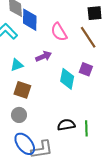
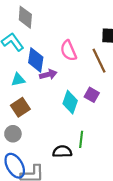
blue diamond: (30, 20) -> (36, 60), moved
brown square: (22, 90) -> (20, 107), turned 30
green line: (86, 128) -> (81, 139), moved

